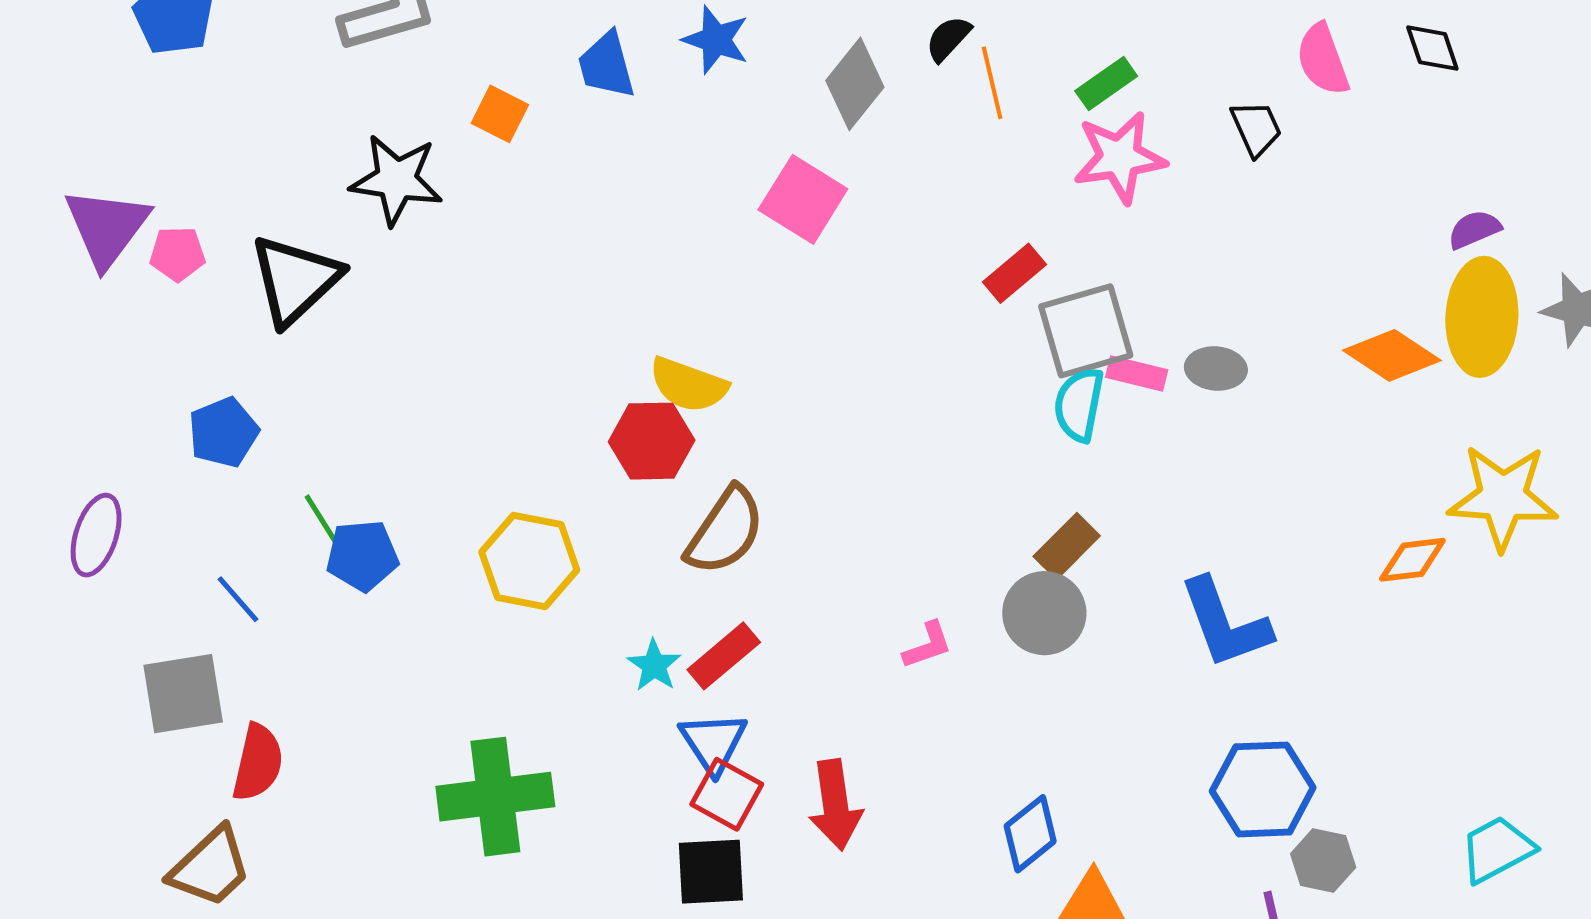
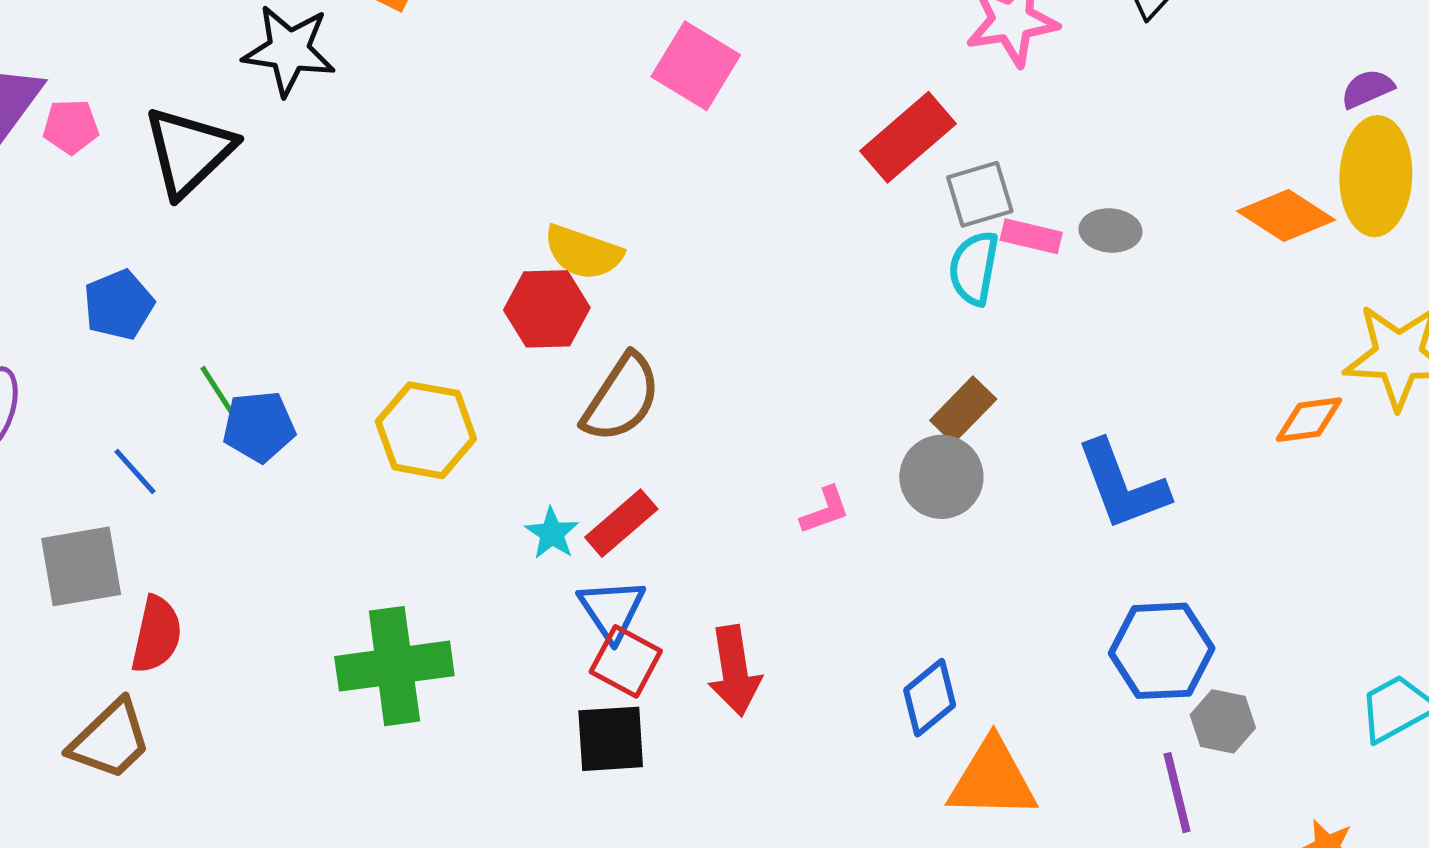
red rectangle: (1014, 273) -> (908, 137), size x1.5
gray square: (1086, 331) -> (980, 194), size x0.7

